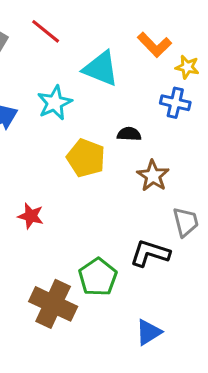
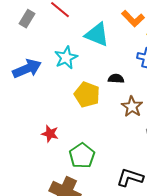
black L-shape: (150, 253) -> (130, 178), moved
green pentagon: (98, 277) -> (82, 156), moved

